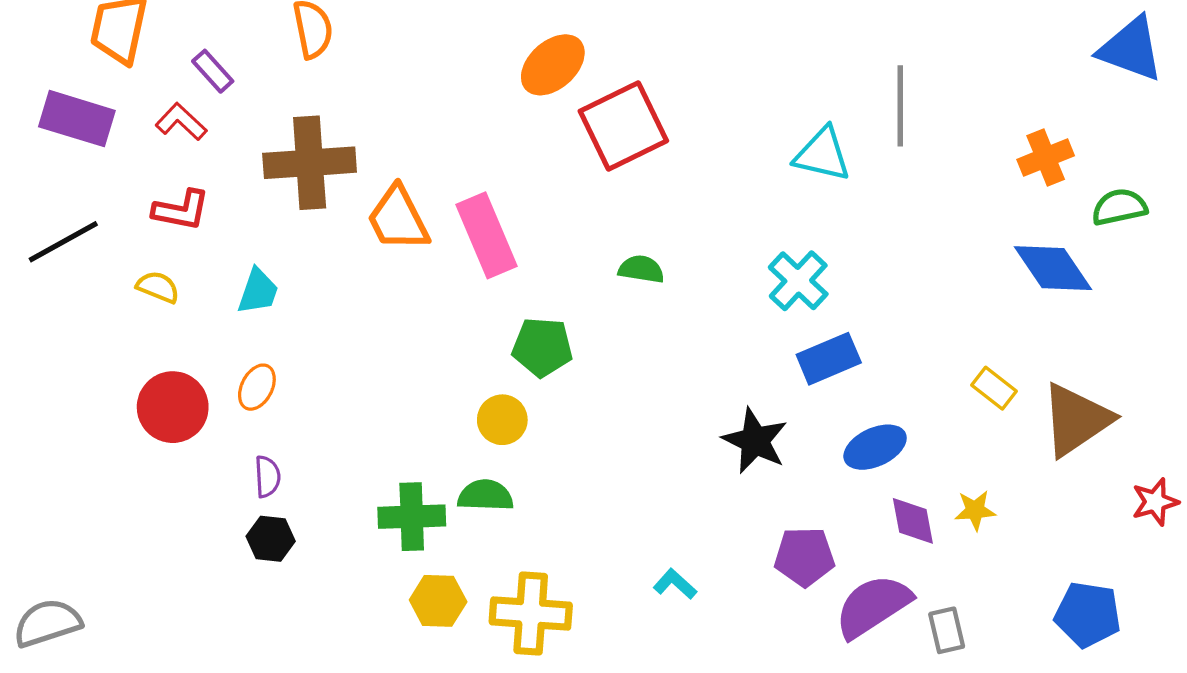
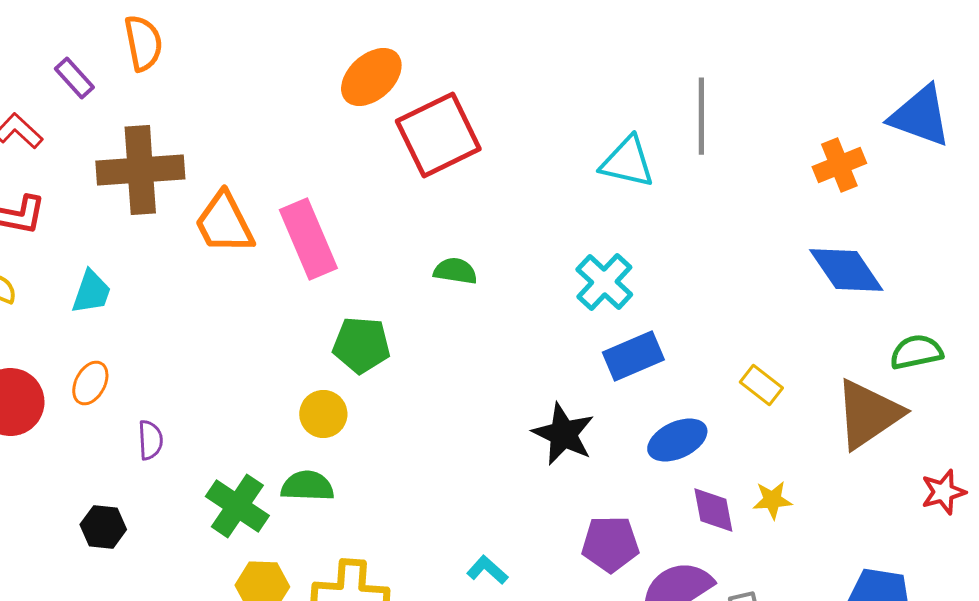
blue triangle: (1131, 49) -> (920, 116), moved
purple rectangle: (213, 71) -> (74, 78), moved
green semicircle: (1119, 207) -> (916, 352), moved
yellow rectangle: (994, 388) -> (761, 385), moved
purple semicircle: (267, 477) -> (150, 440), moved
green cross: (412, 517) -> (237, 506), turned 36

